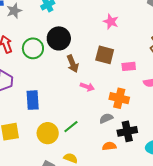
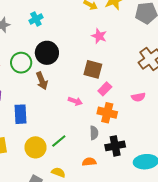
brown arrow: (73, 64) -> (42, 81), moved
pink rectangle: (129, 66) -> (105, 89), moved, turned -40
gray semicircle: (106, 118) -> (94, 133), turned 112
orange semicircle: (109, 146) -> (89, 162), moved

